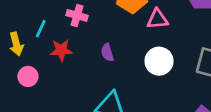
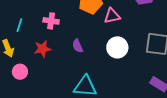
cyan line: (41, 29) -> (19, 25), moved

